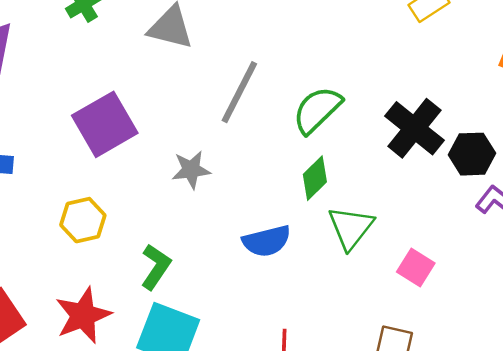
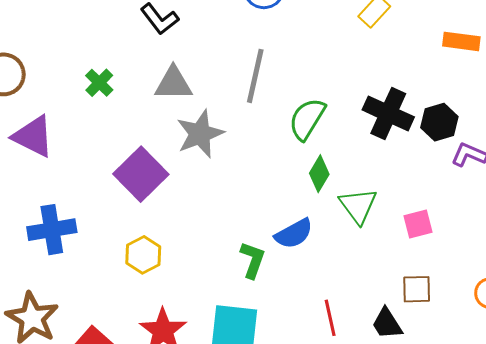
gray line: (239, 92) -> (255, 76), moved
gray star: (191, 170) -> (200, 134), moved, size x1.5
green L-shape: (156, 267) -> (253, 260), moved
pink square: (416, 268) -> (418, 224), turned -32

